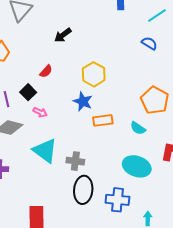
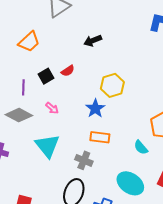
black square: (28, 92) -> (46, 76), moved
orange rectangle: (103, 120) -> (100, 137), moved
gray cross: (75, 161) -> (84, 160), moved

